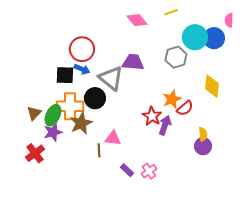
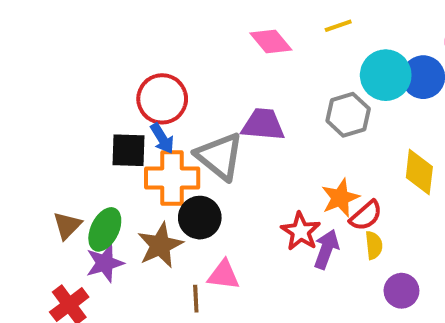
blue arrow: (82, 69) -> (162, 138), turned 35
black circle: (95, 98) -> (200, 218), moved
orange cross: (70, 106) -> (172, 178), moved
yellow semicircle: (203, 134) -> (374, 245), moved

